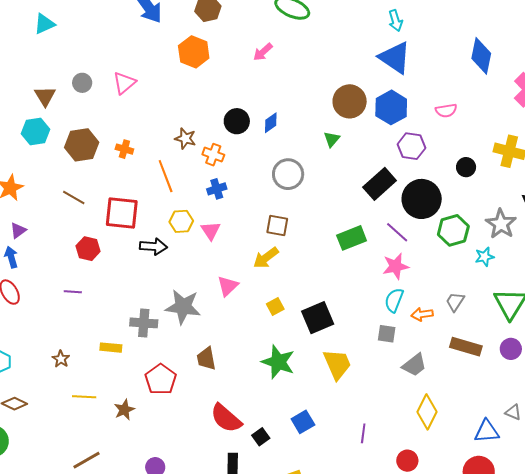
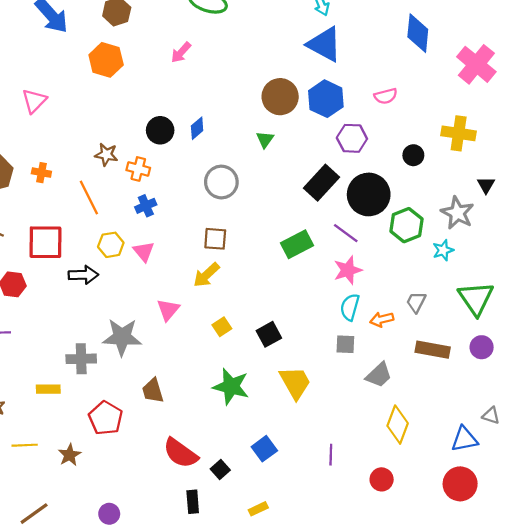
black square: (318, 318) -> (269, 334), size x0.7

